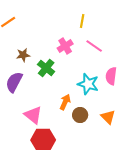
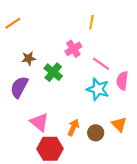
pink line: (94, 46) -> (101, 64), moved
orange arrow: (65, 102) -> (73, 127), moved
brown circle: (80, 115) -> (96, 133), moved

